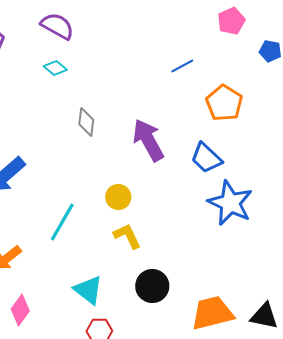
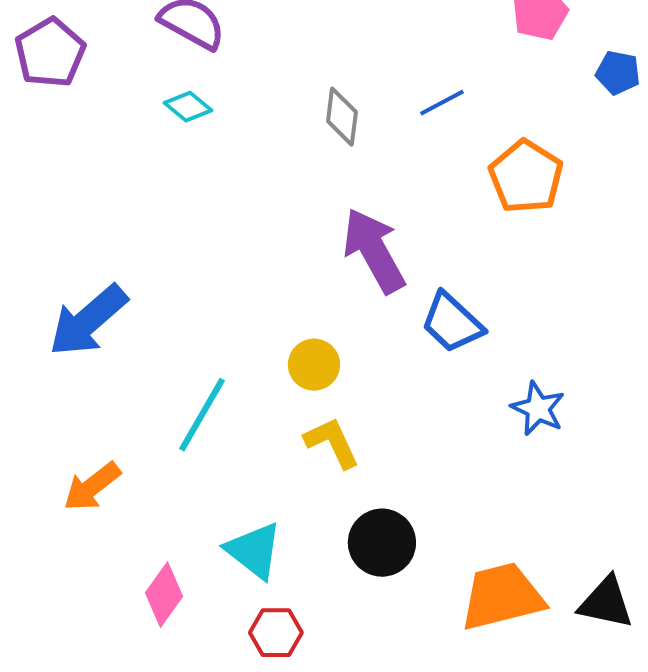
gray diamond: (86, 122) -> (342, 117), moved
blue trapezoid: (206, 158) -> (452, 323), moved
blue star: (230, 203) -> (538, 409), moved, size x0.6
pink diamond: (20, 310) -> (164, 595), moved

